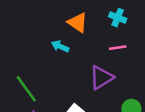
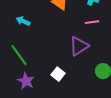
cyan arrow: (60, 46) -> (23, 21), moved

